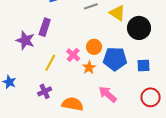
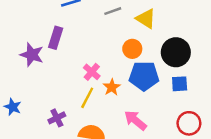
black circle: (139, 28) -> (176, 52), moved
orange circle: (94, 47) -> (132, 49), moved
yellow line: (50, 63) -> (87, 98), moved

